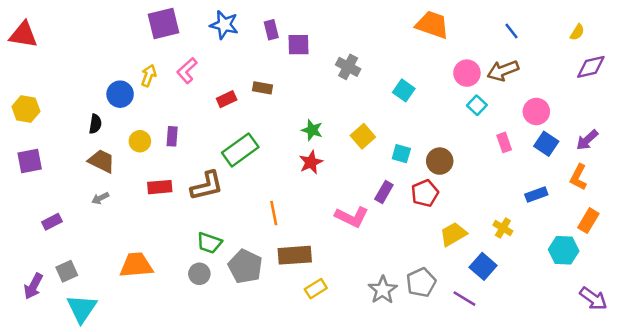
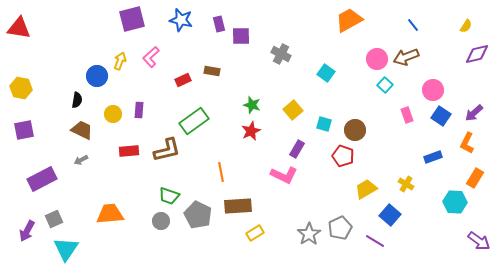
orange trapezoid: (432, 25) -> (349, 20), turned -48
purple rectangle: (384, 192) -> (297, 149), moved
red pentagon: (425, 193) -> (343, 156), turned -30
purple rectangle: (52, 222) -> (42, 179), size x1.8

